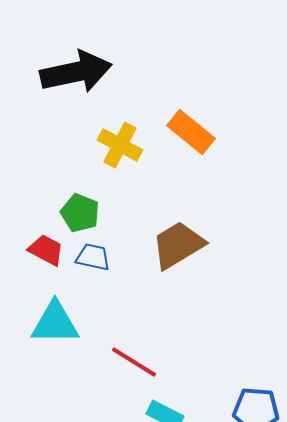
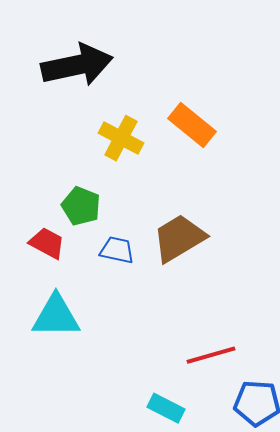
blue trapezoid: (93, 257) -> (117, 250), moved
red line: (134, 362) -> (211, 355), moved, turned -48

